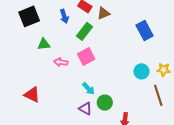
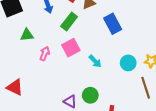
blue rectangle: (145, 31) -> (113, 24), moved
pink arrow: (61, 62) -> (45, 54), turned 104
cyan arrow: (88, 89) -> (95, 61), moved

